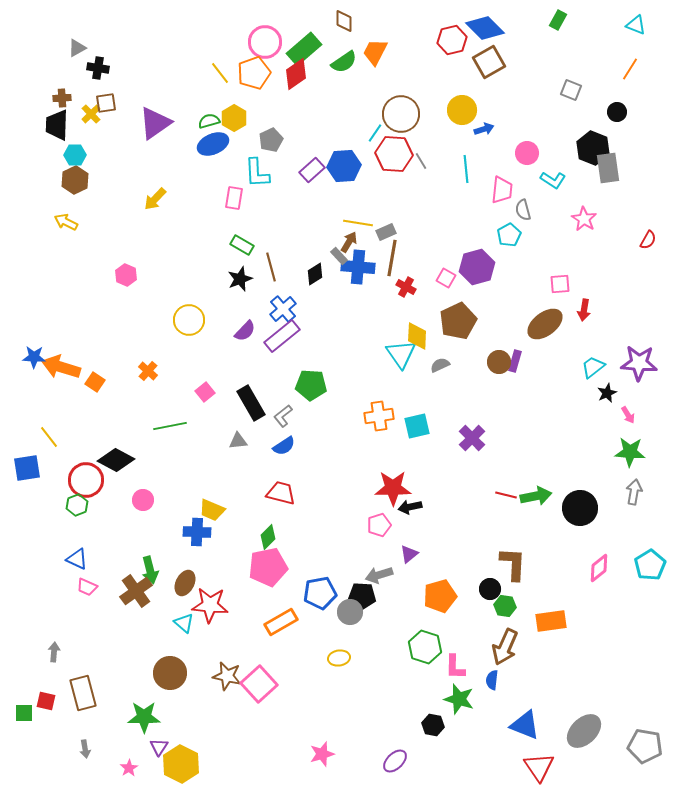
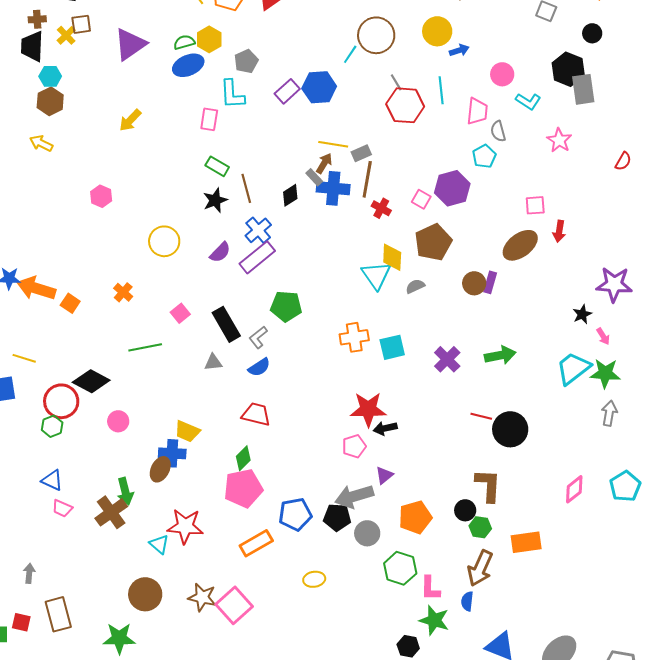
red hexagon: (394, 154) -> (405, 105), moved
cyan trapezoid: (593, 367) -> (573, 368), moved, size x1.5
yellow line: (49, 437) -> (24, 358), turned -35
green arrow: (536, 496) -> (500, 355), moved
black circle: (580, 508) -> (510, 429), moved
gray arrow: (379, 575) -> (354, 496), size x1.4
brown ellipse: (185, 583) -> (160, 469), moved
gray circle: (350, 612) -> (367, 533), moved

